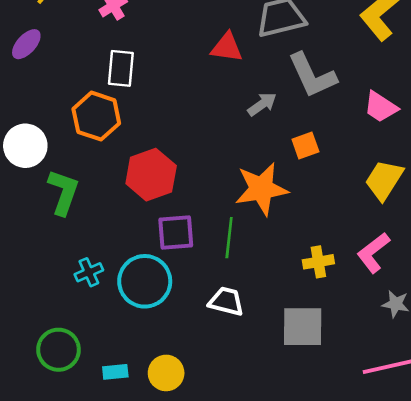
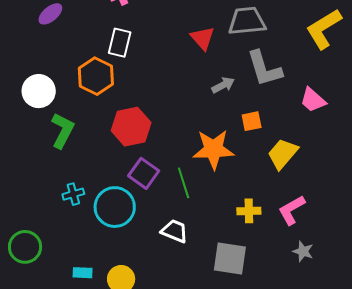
red triangle: (227, 47) -> (202, 38), turned 32
yellow trapezoid: (384, 180) -> (283, 154), moved
purple square: (176, 233) -> (144, 173), turned 32
green line: (229, 238) -> (184, 183), turned -32
green circle: (58, 350) -> (25, 247), moved

